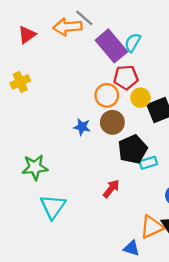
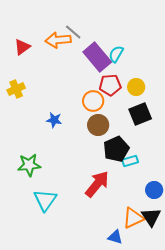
yellow circle: (140, 98) -> (136, 87), moved
blue star: (82, 127) -> (54, 120), moved
red arrow: (111, 189) -> (97, 184), size x1.6

